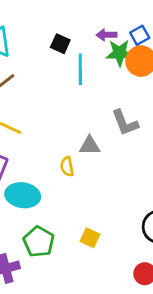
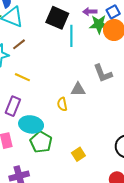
black square: (60, 44) -> (57, 18), size x1.6
yellow square: (90, 238) -> (78, 154), turned 32
green pentagon: (39, 242) -> (41, 142), moved

